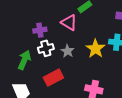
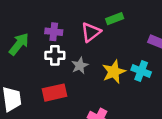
pink triangle: (69, 22) -> (91, 32), turned 36
green arrow: (24, 60) -> (19, 44), moved

